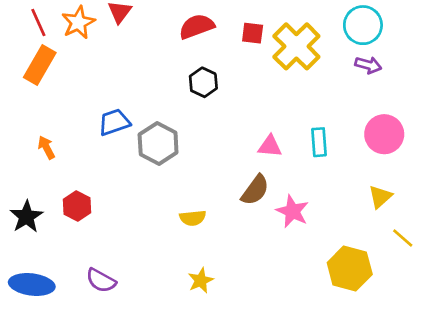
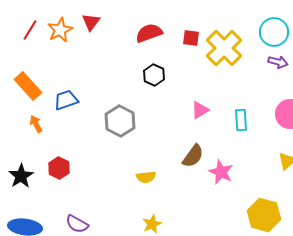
red line: (38, 22) -> (30, 30), turned 55
orange rectangle: (40, 65) -> (28, 86), moved, turned -72
blue trapezoid: (114, 122) -> (66, 100), moved
pink triangle: (270, 146) -> (200, 110), moved, turned -36

